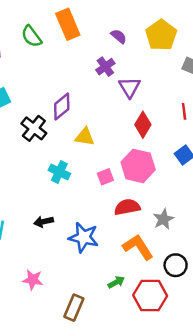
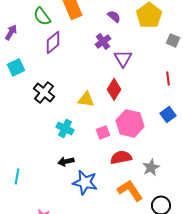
purple diamond: (62, 107) -> (53, 42), moved
red diamond: (143, 125) -> (114, 89), moved
black arrow: (44, 222) -> (66, 161), moved

